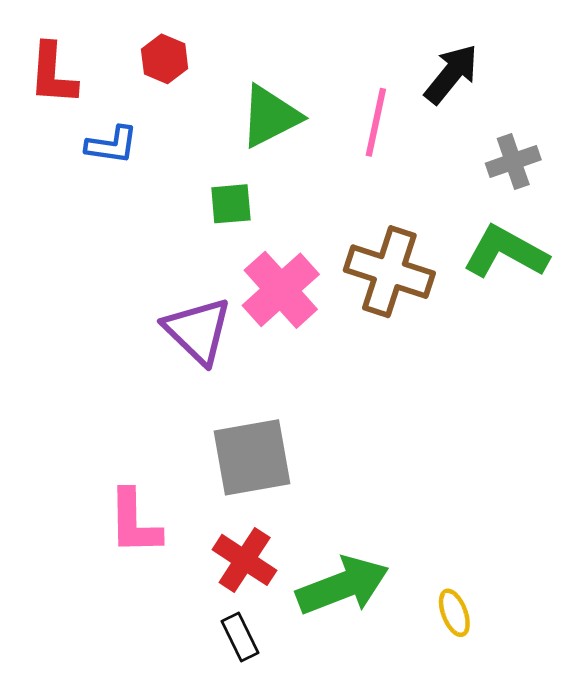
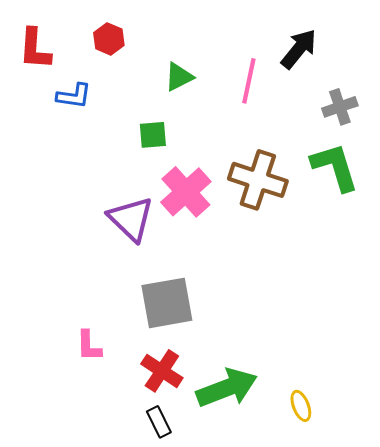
green triangle: (270, 116) -> (179, 77), size x0.7
green L-shape: (506, 252) -> (335, 167), turned 44
pink L-shape: (134, 522) -> (89, 346), size x0.7

